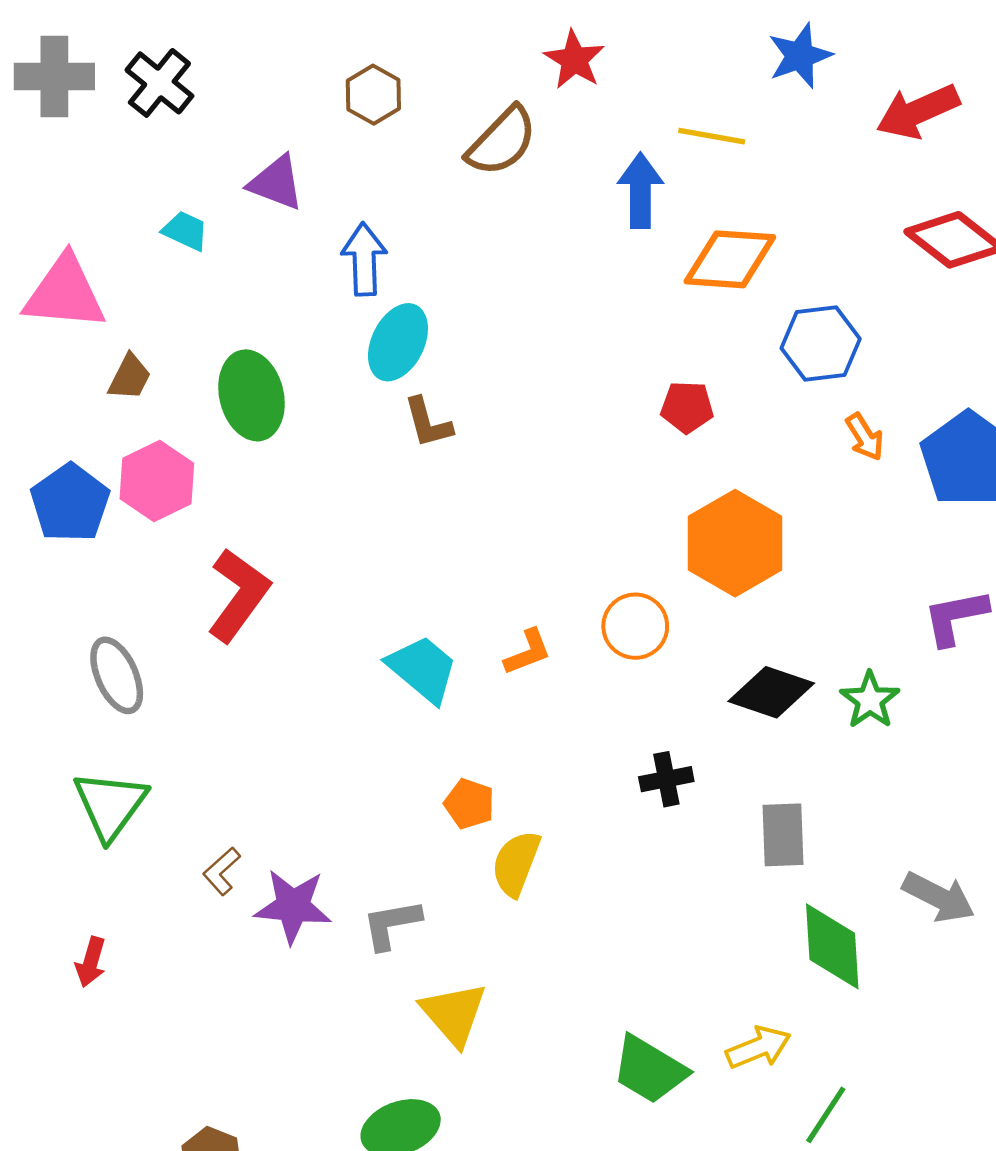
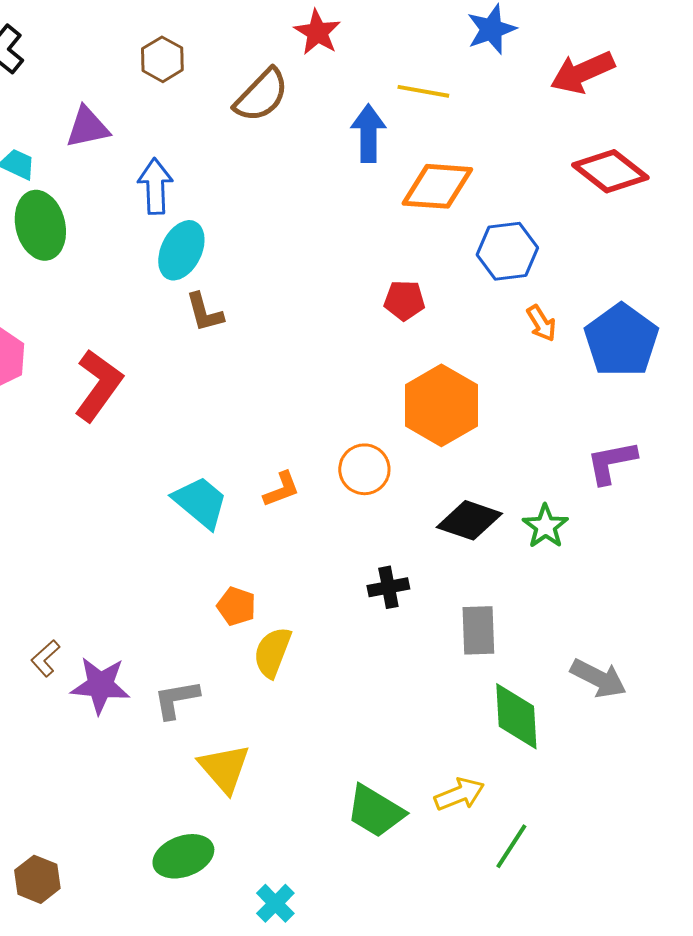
purple triangle: (276, 183) -> (87, 127), turned -33
green ellipse: (252, 395) -> (40, 225), moved
red L-shape: (239, 595) -> (98, 385), moved

